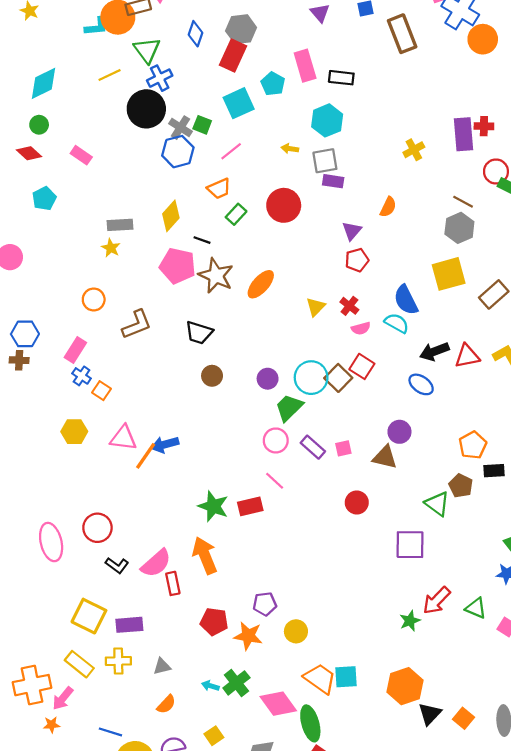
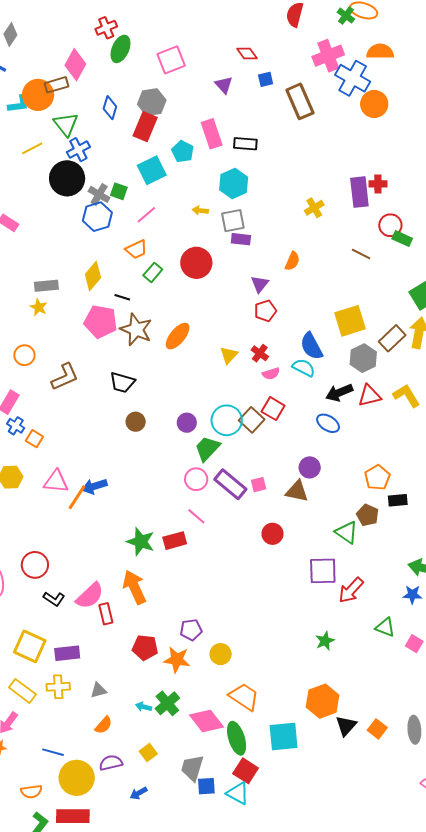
gray hexagon: (459, 228) -> (363, 358), moved
purple rectangle: (313, 447) -> (230, 484), size x1.4
red arrow: (437, 600) -> (351, 590), moved
cyan square: (346, 677) -> (284, 736), moved, size x1.4

